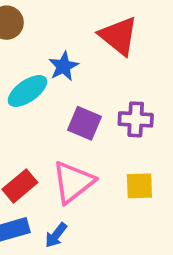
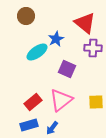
purple cross: (136, 119) -> (93, 48), moved

